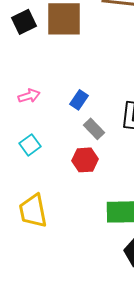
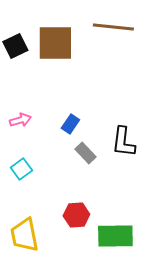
red hexagon: (85, 160) -> (76, 215), moved

